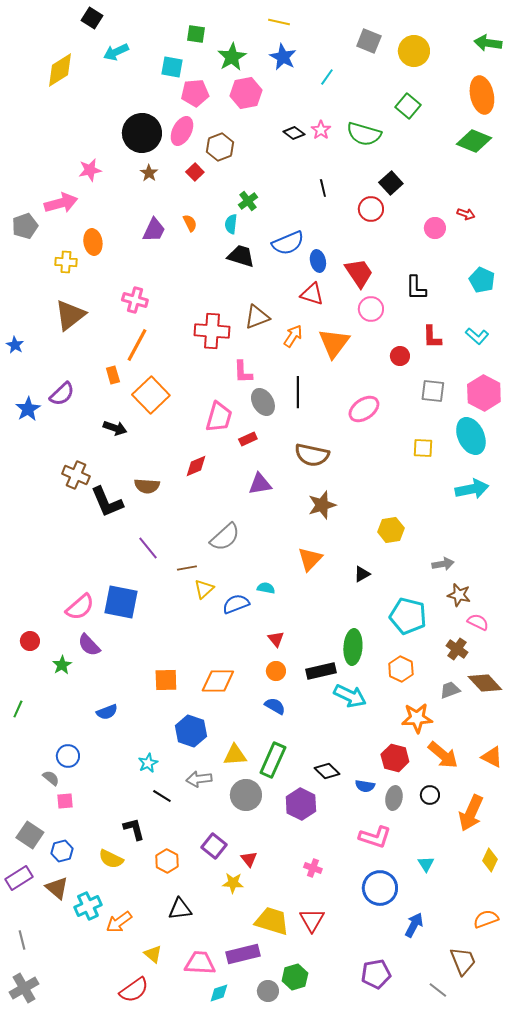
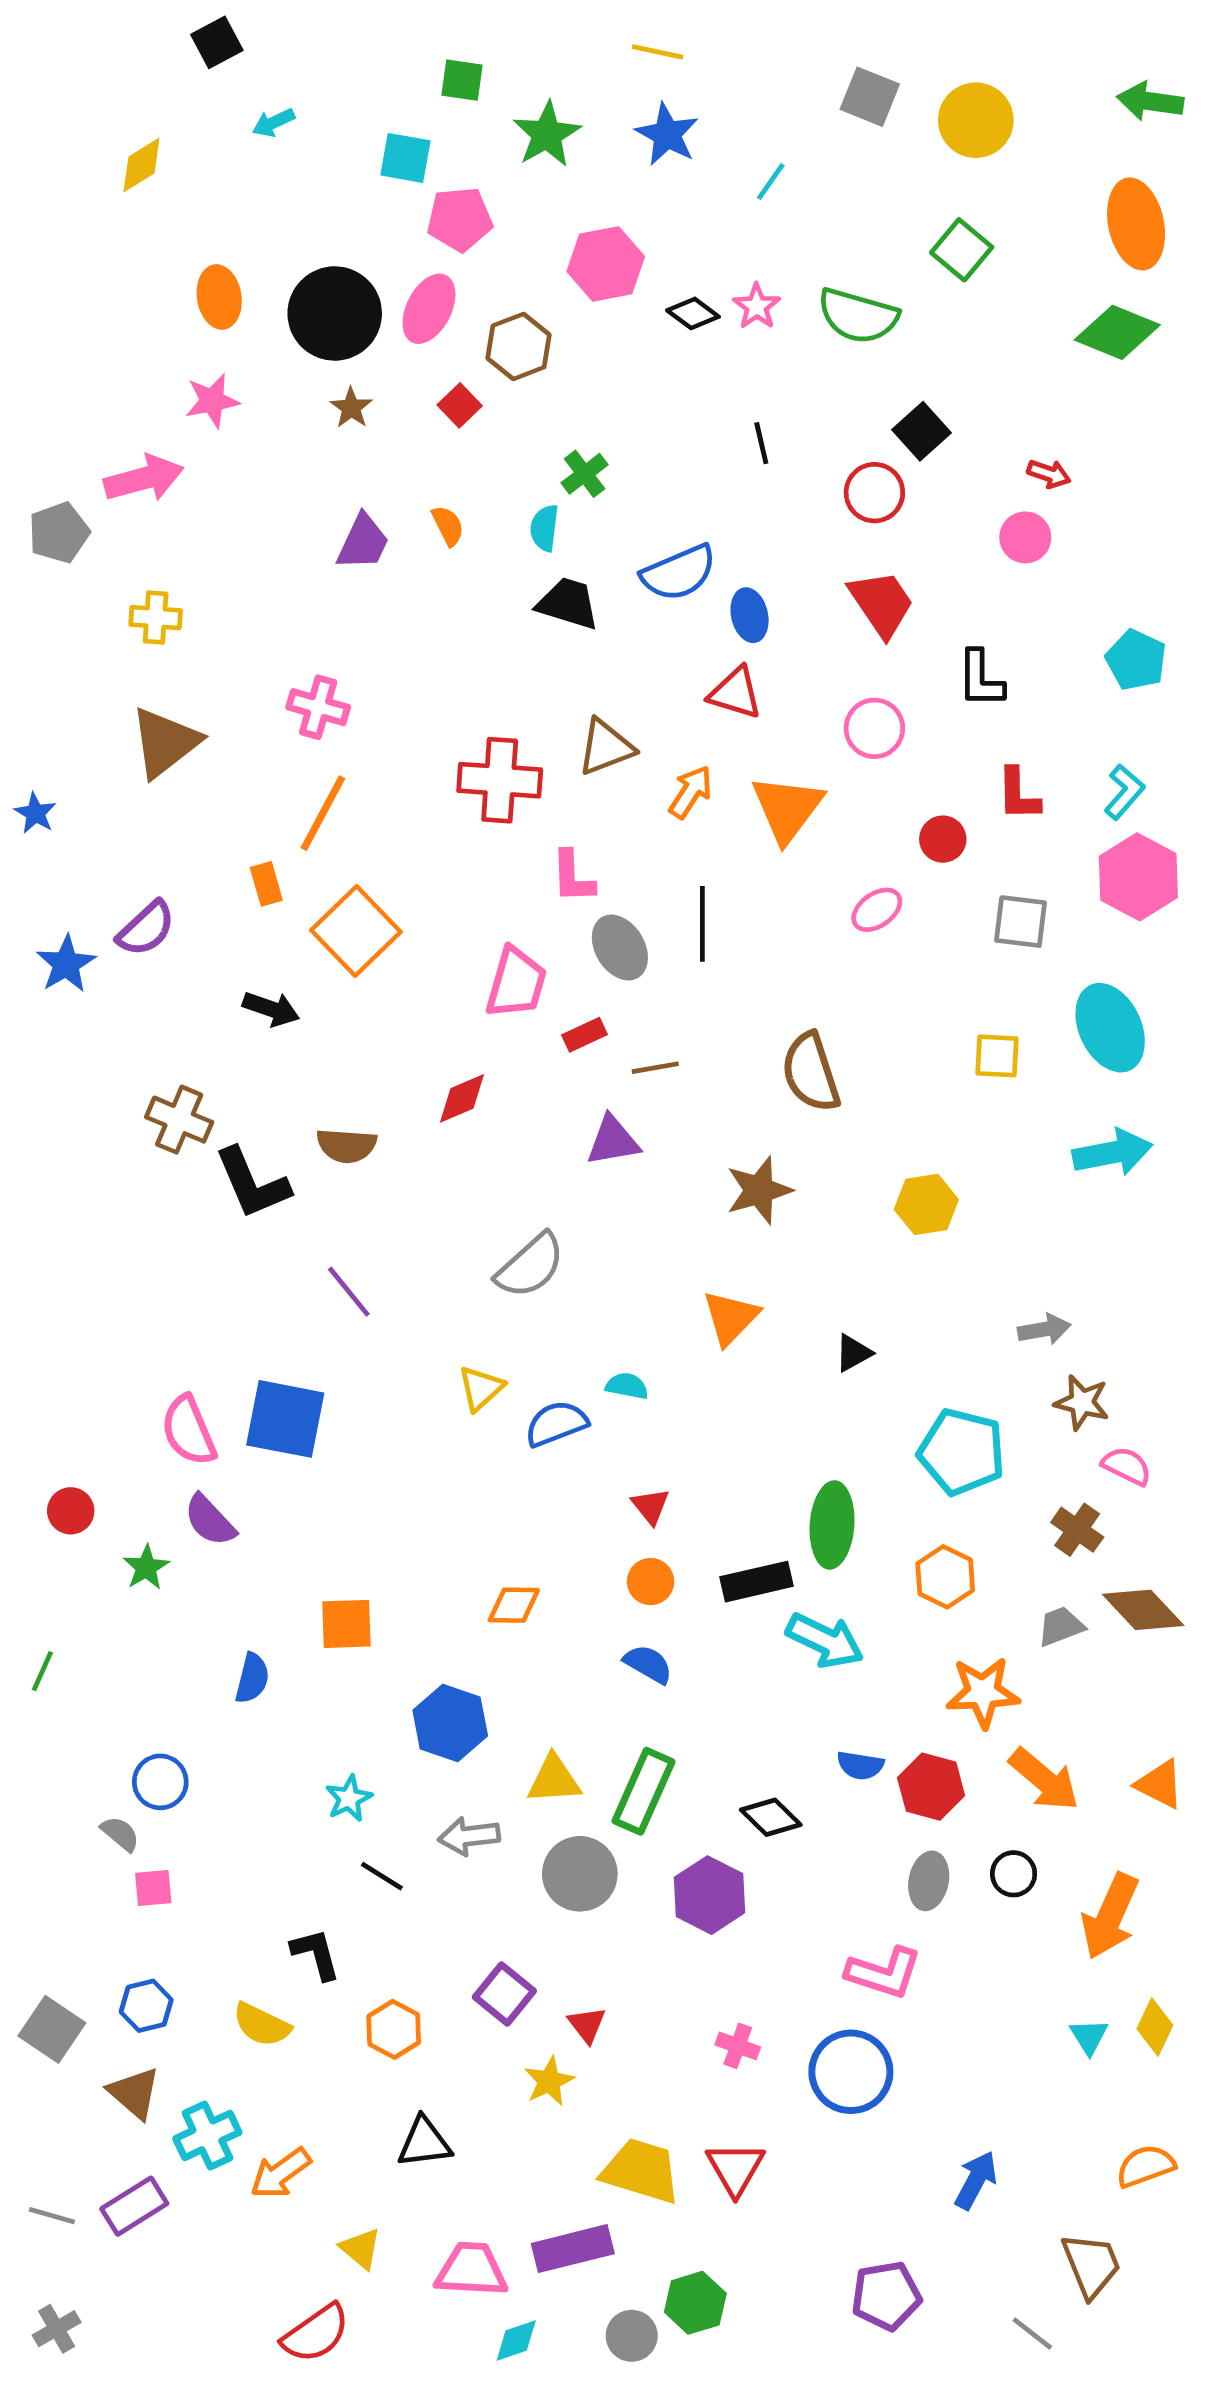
black square: (92, 18) -> (217, 42), turned 30
cyan arrow: (116, 52) -> (273, 123), size x0.7
yellow diamond: (60, 70) -> (141, 165), size x0.7
pink hexagon: (246, 93) -> (606, 264), moved
red arrow: (466, 214) -> (1049, 474), moved
orange ellipse: (93, 242) -> (219, 297), moved
red trapezoid: (359, 273) -> (882, 603), moved
cyan L-shape: (477, 336) -> (1124, 792), turned -90
pink hexagon: (484, 393) -> (1138, 877), moved
pink ellipse: (364, 409) -> (877, 910), moved, size x0.7
brown semicircle: (312, 455) -> (811, 1072), moved, turned 60
yellow hexagon: (391, 530) -> (926, 1204), moved
brown line: (187, 568) -> (655, 1068), moved
pink semicircle: (80, 607) -> (189, 1431), turned 108
orange square: (166, 680) -> (346, 1624), moved
orange diamond: (218, 681) -> (514, 1605), size x0.7
blue semicircle: (107, 712) -> (252, 1678), turned -55
blue semicircle: (365, 786) -> (860, 1765), moved
gray square: (30, 835) -> (52, 2029), moved
cyan triangle: (426, 864) -> (1089, 2036), moved
purple rectangle: (19, 878) -> (134, 2206), moved
yellow star: (233, 883) -> (549, 2081), turned -30
blue circle: (380, 888) -> (851, 2072), moved
gray line: (22, 940) -> (52, 2216), turned -60
gray cross: (24, 988) -> (57, 2329), size x0.7

